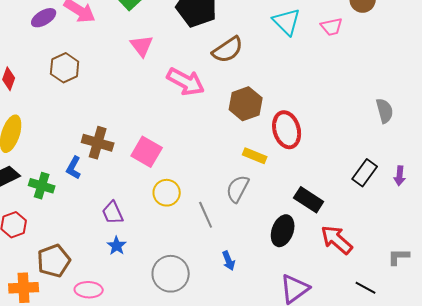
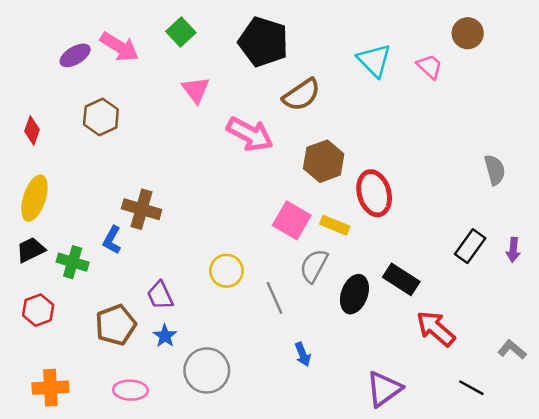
pink trapezoid: (332, 27) -> (430, 66), turned -125
pink square: (147, 152) -> (292, 220), moved
black ellipse: (283, 231) -> (354, 294), moved
gray L-shape: (399, 257) -> (512, 350), turned 40
brown pentagon: (54, 261) -> (116, 325), moved
gray circle: (171, 274) -> (207, 370), moved

